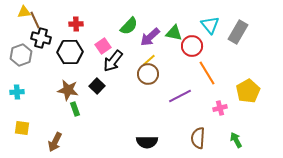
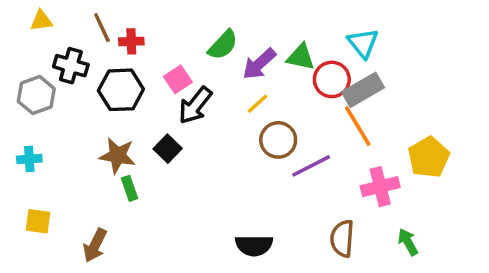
brown line: (35, 20) -> (102, 28), moved
gray rectangle: (238, 32) -> (363, 90), moved, turned 30
brown circle: (148, 74) -> (278, 140), moved
pink cross: (220, 108) -> (380, 187), size x1.5

